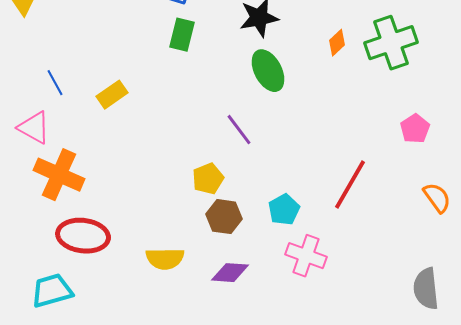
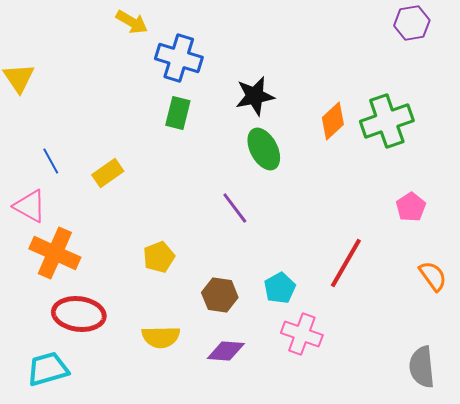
orange diamond: (337, 43) -> (333, 121), size x1.4
yellow pentagon: (208, 179) -> (159, 257), moved

